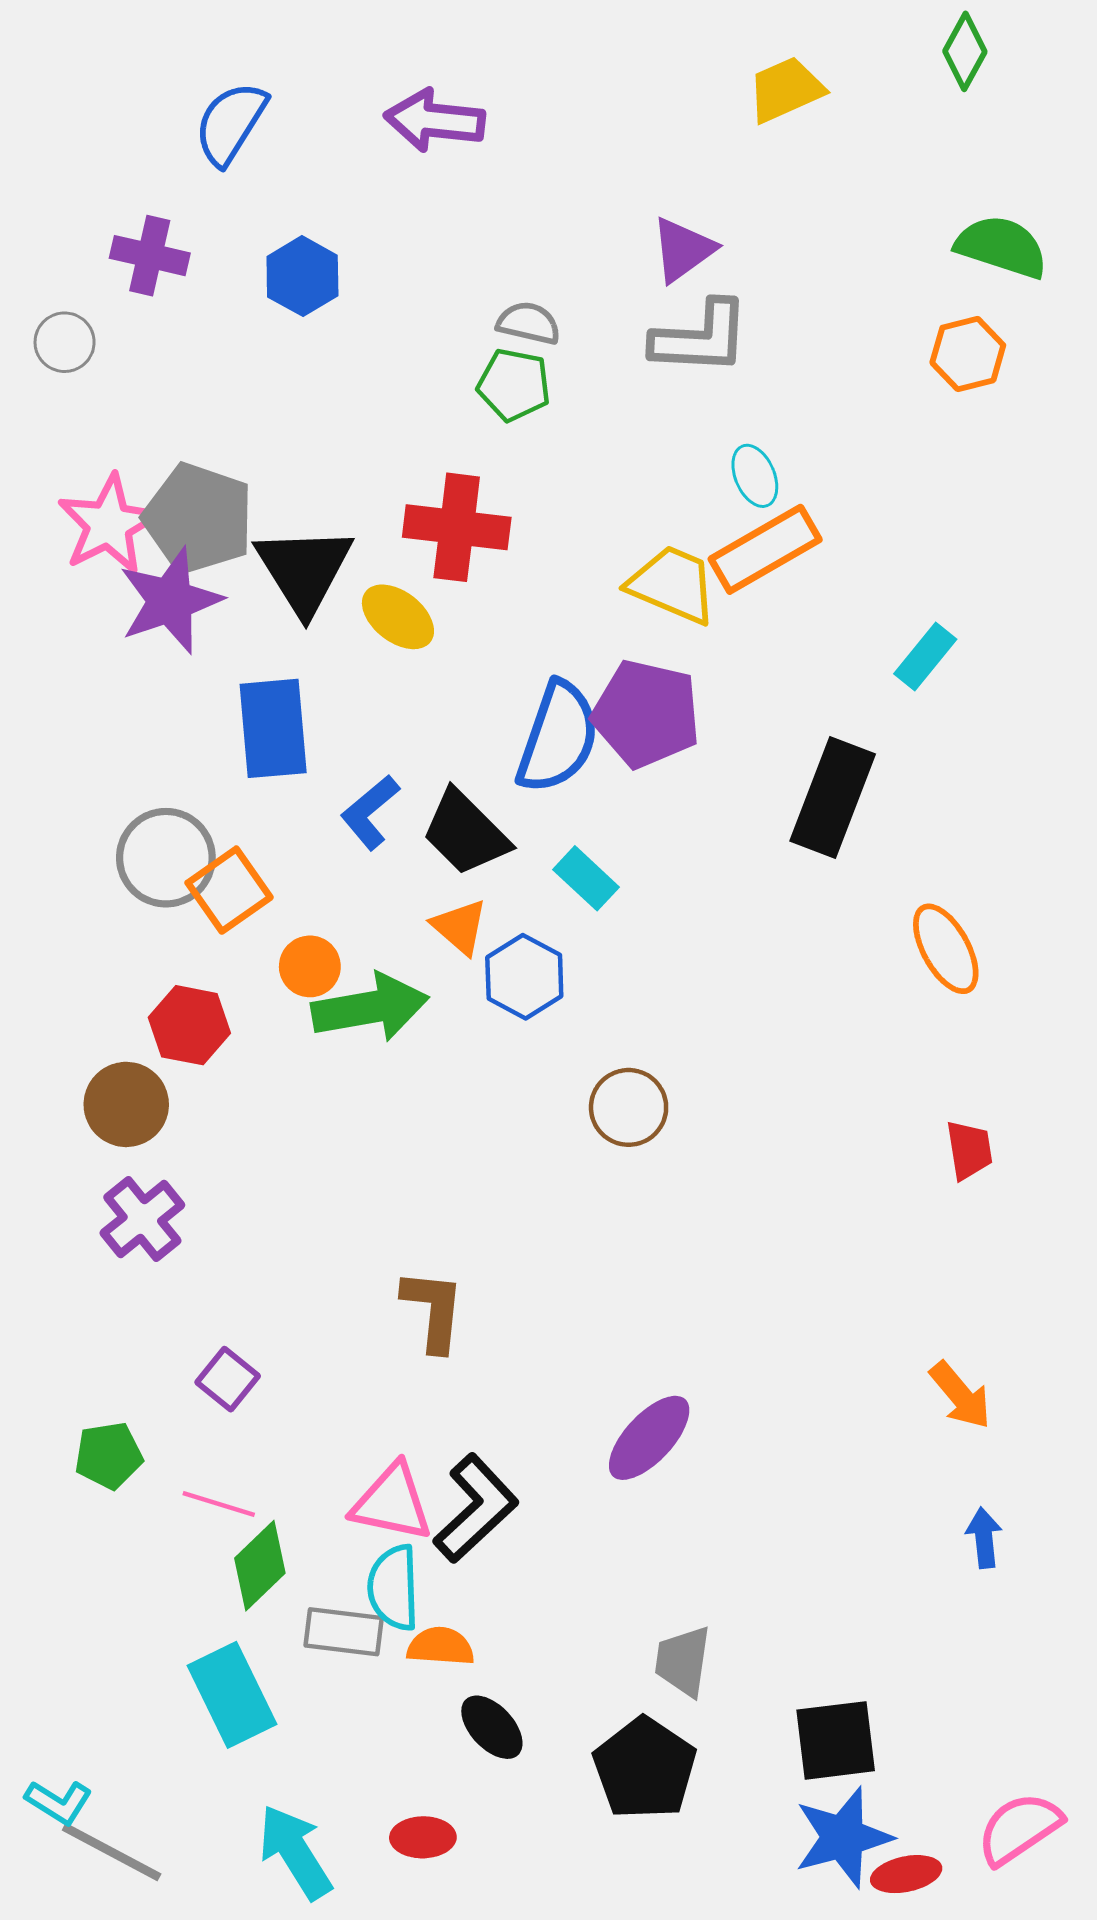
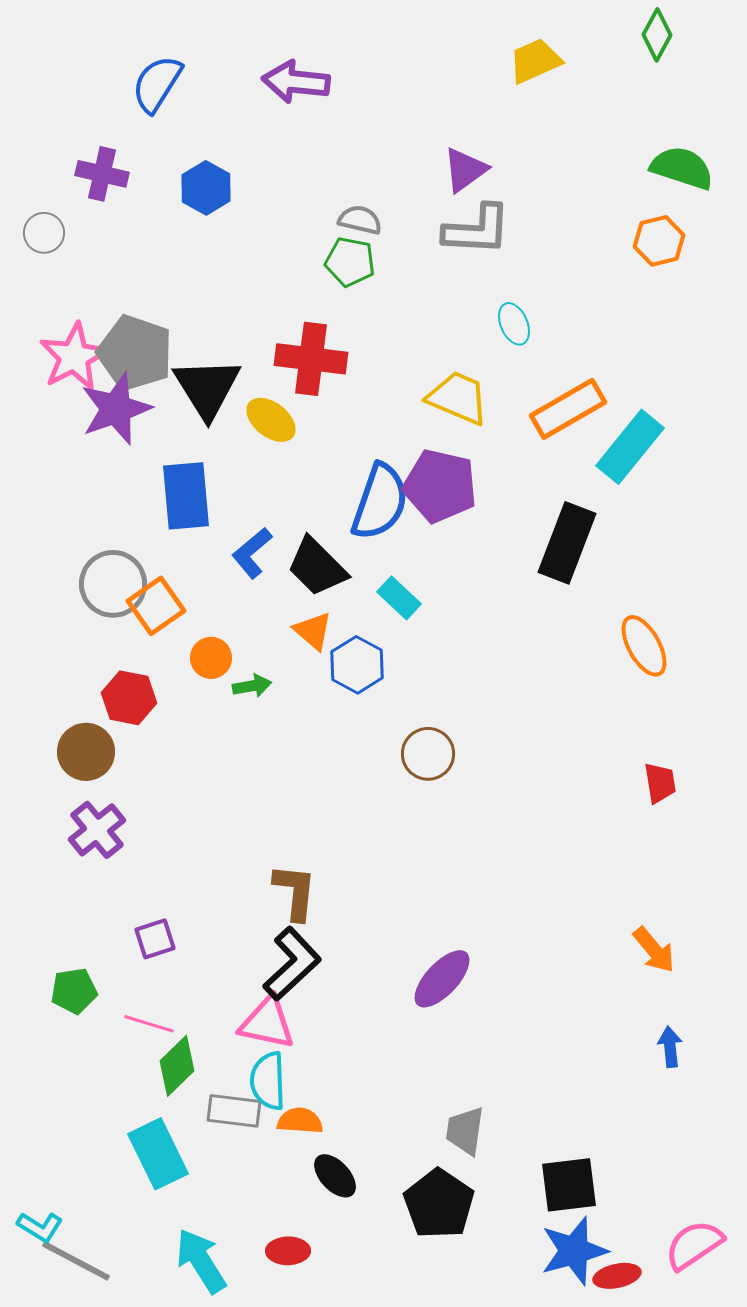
orange rectangle: (765, 549) -> (568, 409), moved
cyan rectangle: (925, 657) -> (630, 447), size x1.6
green arrow: (370, 1008) -> (252, 686), size x0.5
purple square: (228, 1379) -> (155, 939), turned 33
black L-shape: (476, 1508) -> (292, 964), moved

